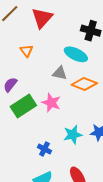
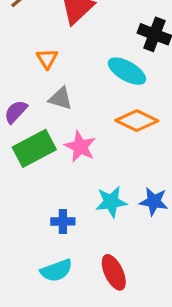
gray triangle: (60, 73) -> (60, 98), moved
blue cross: (44, 149) -> (63, 221), turned -32

